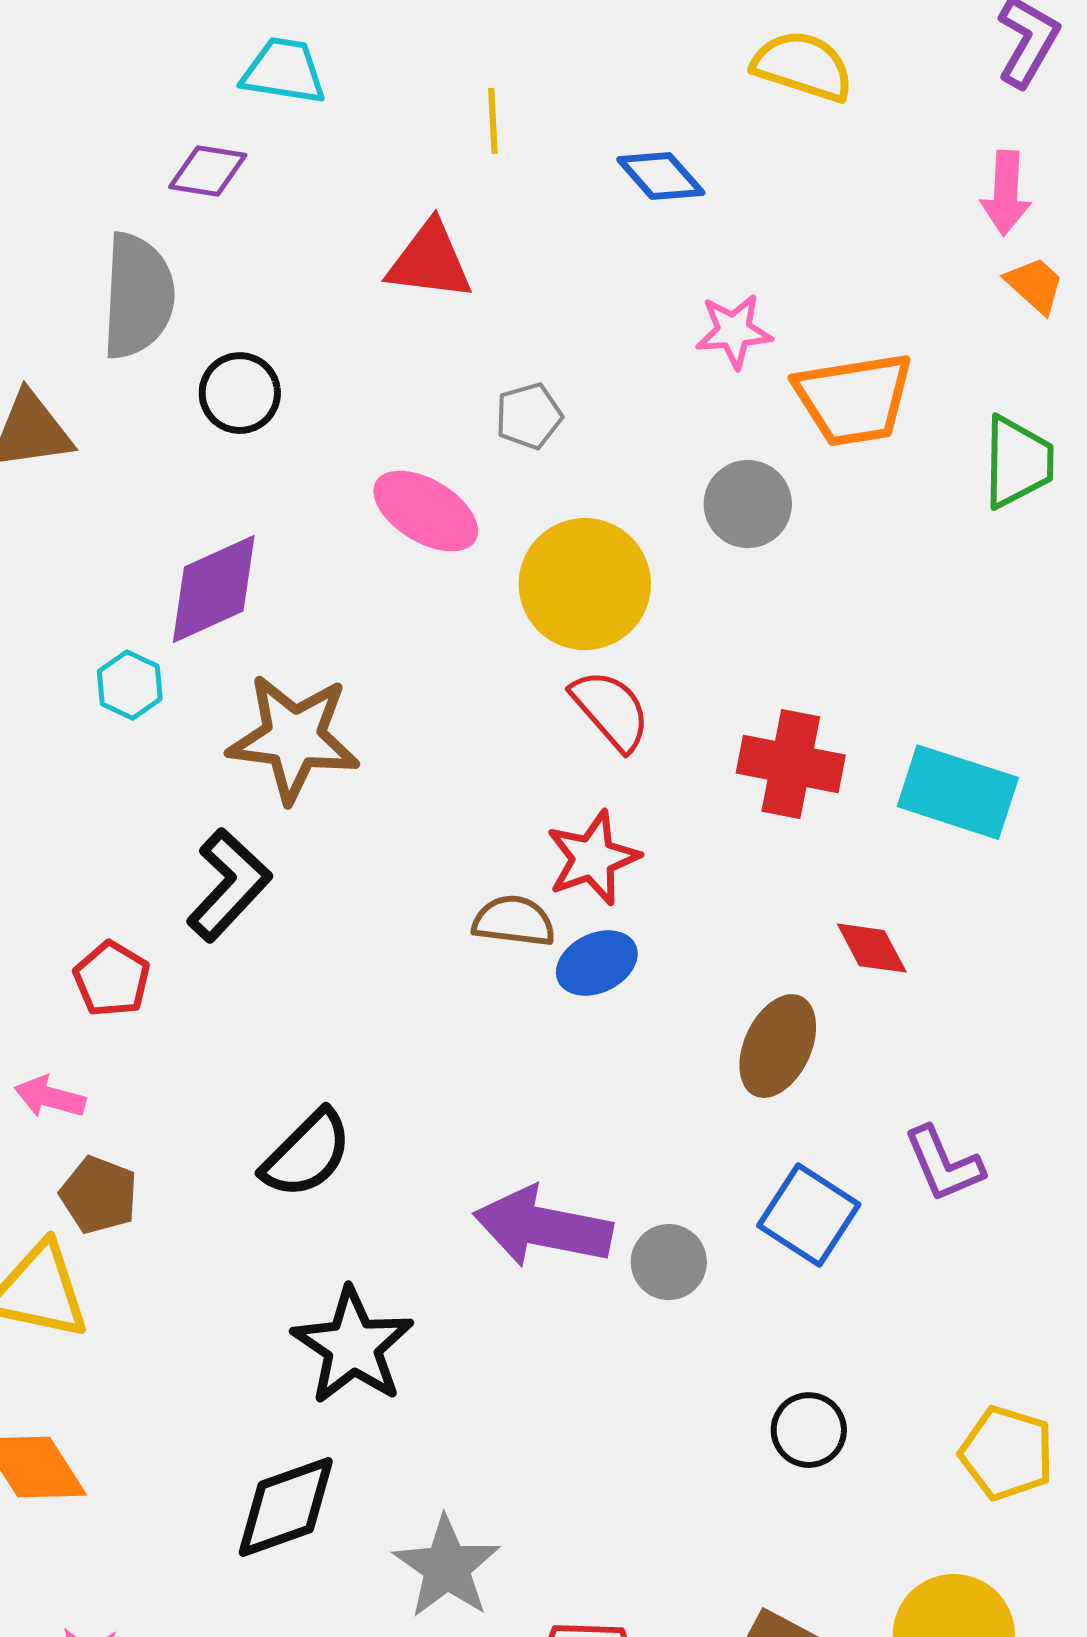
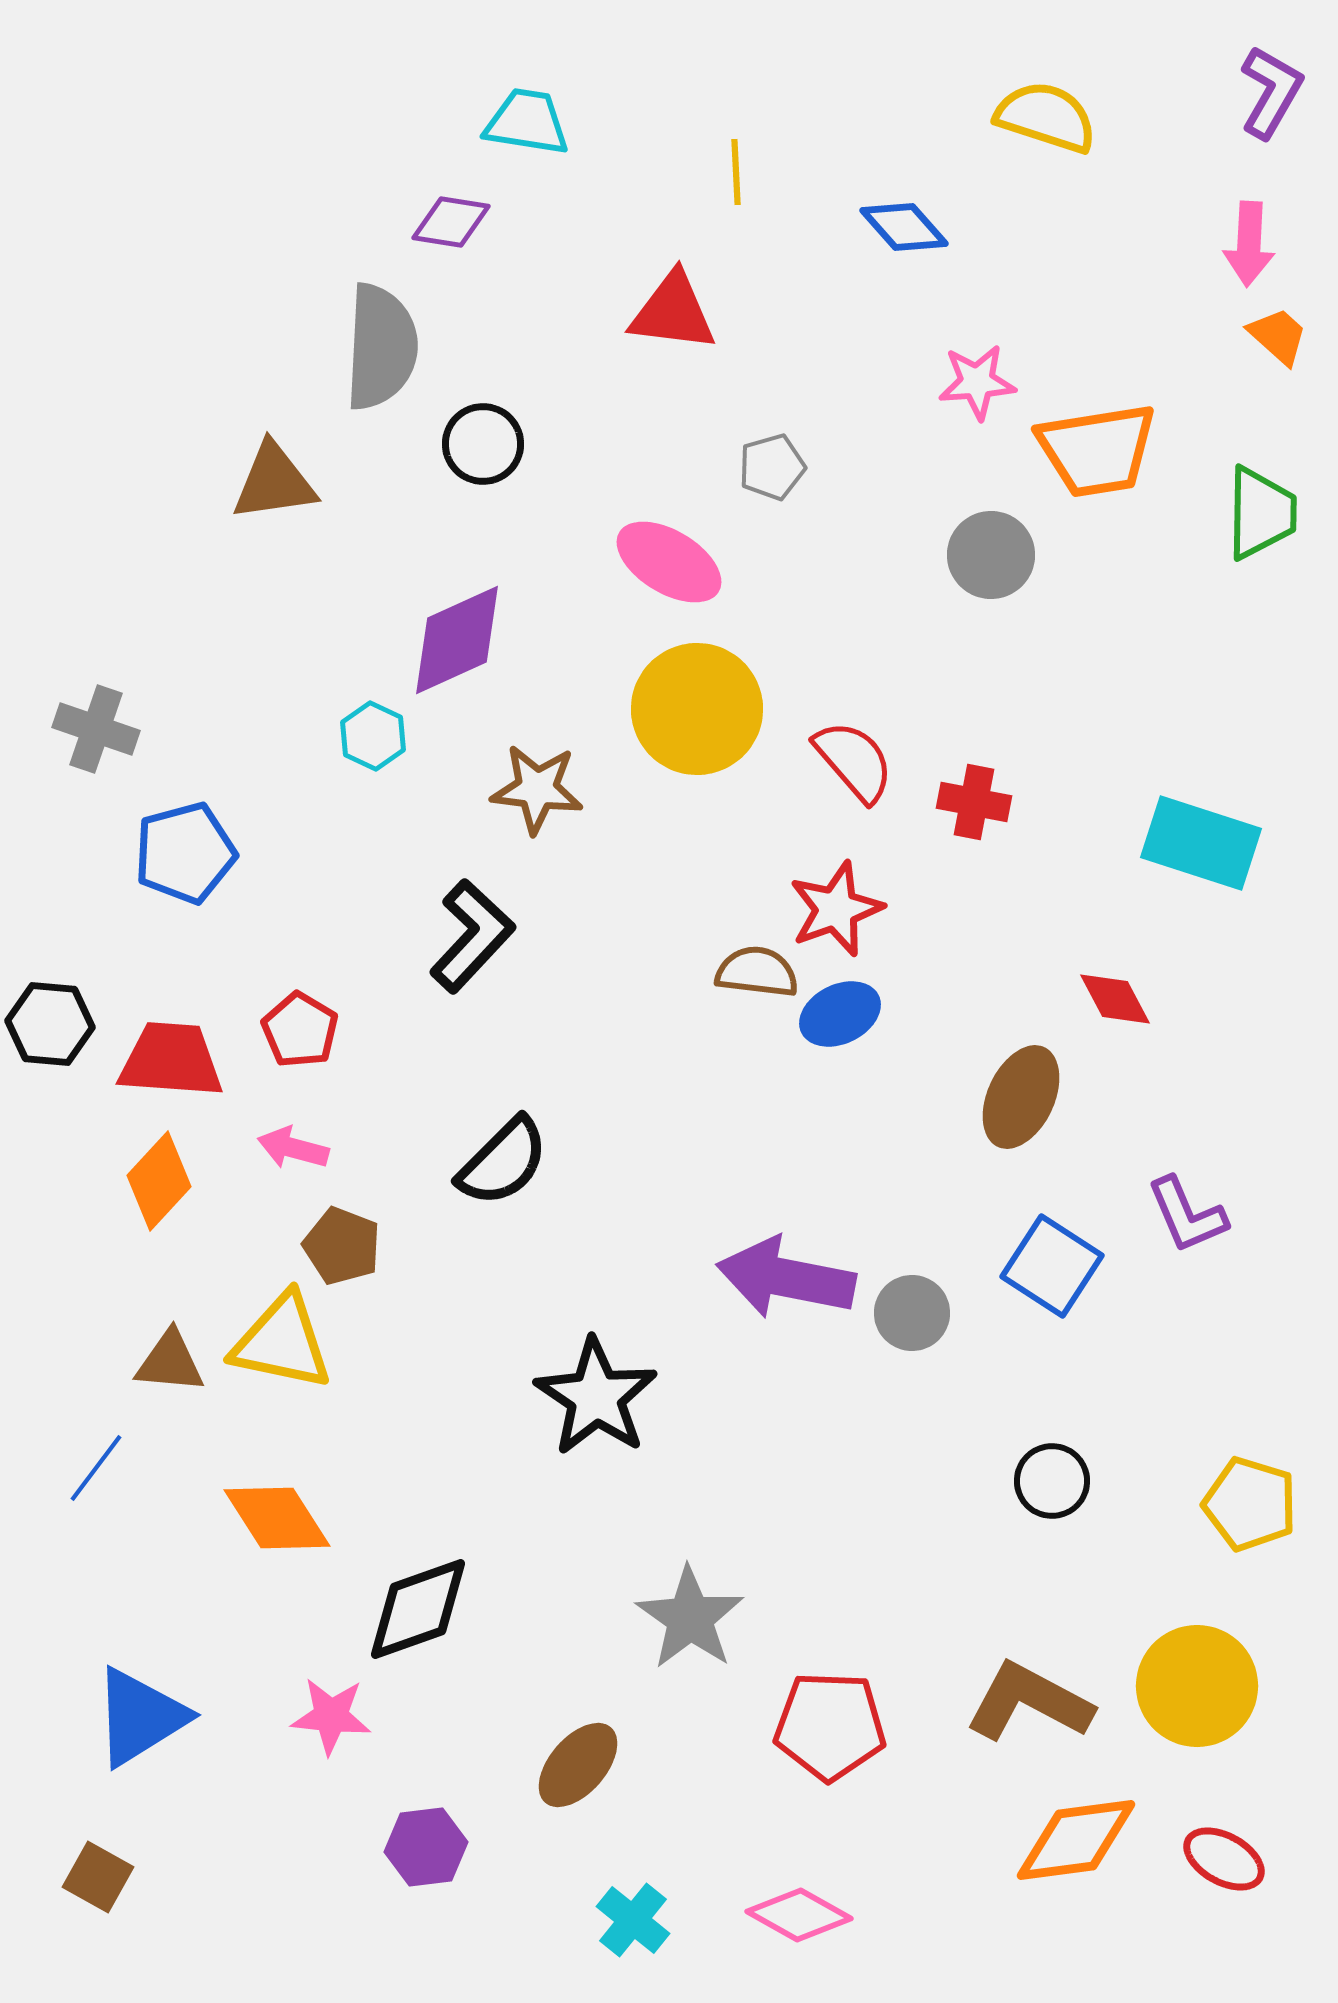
yellow circle: (585, 584) -> (697, 709), moved
brown star: (294, 738) -> (537, 789), size x0.7
red cross: (791, 764) -> (974, 802), moved, size x0.7
red pentagon: (112, 979) -> (300, 1030), moved
black semicircle: (307, 1154) -> (503, 1162), moved
black diamond: (286, 1507) -> (418, 1609), moved

